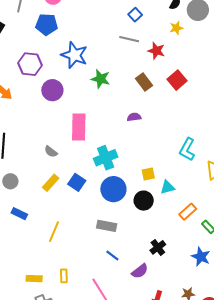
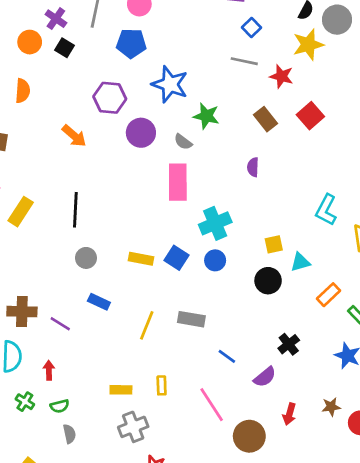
yellow star: (176, 28) -> (308, 45), size x1.6
purple semicircle: (134, 117) -> (253, 167), turned -80
gray semicircle: (51, 152) -> (183, 142), moved
yellow rectangle: (51, 183) -> (141, 259), turned 60
blue circle: (113, 189) -> (215, 260), moved, size x0.6
gray rectangle: (107, 226) -> (191, 319), moved

